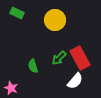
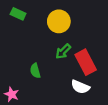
green arrow: (59, 58) -> (63, 51), moved
white semicircle: (75, 81) -> (80, 87), turned 72

